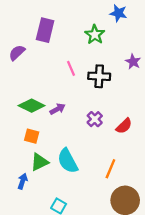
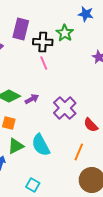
black cross: (99, 76) -> (43, 42), moved
purple cross: (95, 119) -> (65, 108), size x1.6
red semicircle: (124, 126) -> (91, 125), moved, turned 91

